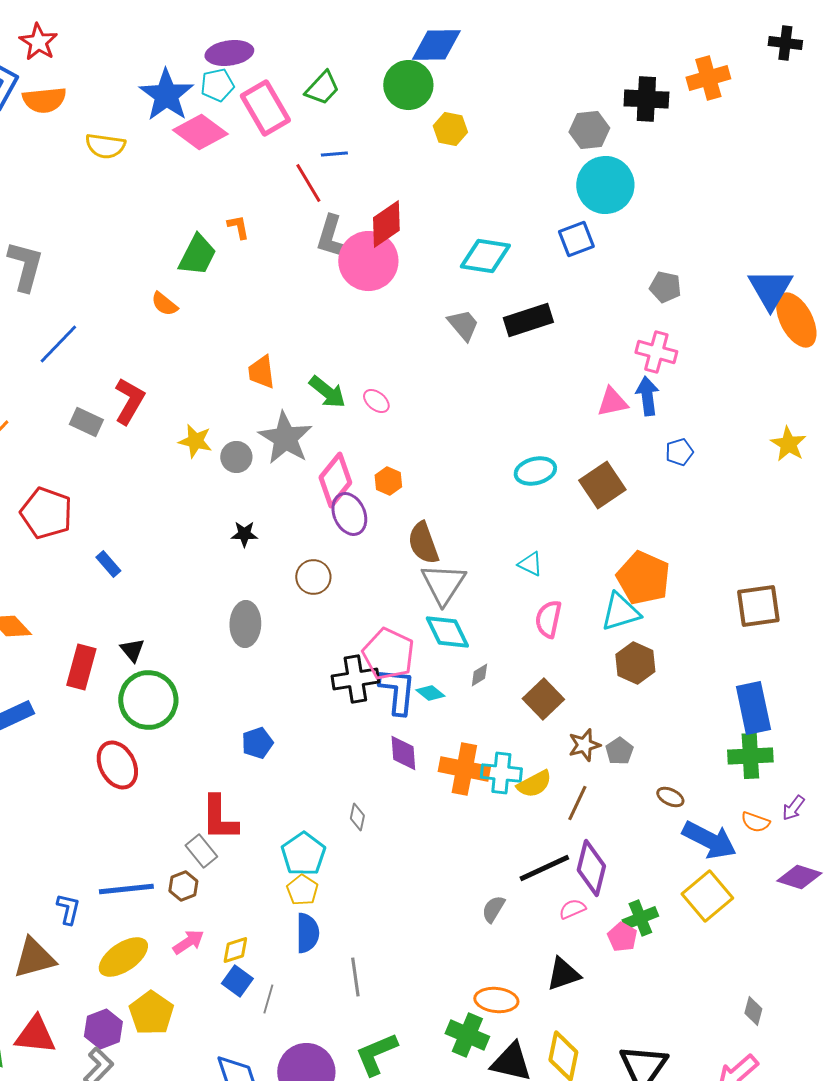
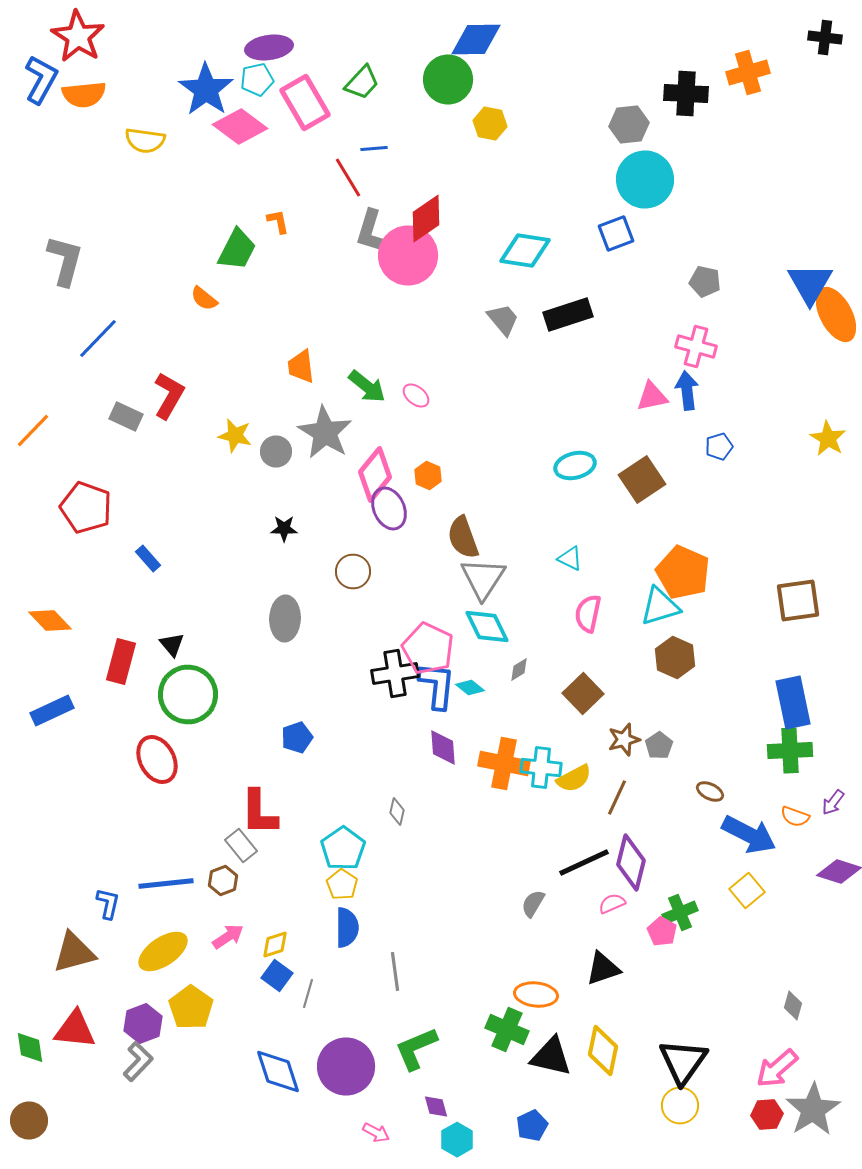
red star: (38, 42) -> (78, 36), size x1.4
yellow square: (707, 896) -> (747, 890), size x0.7

